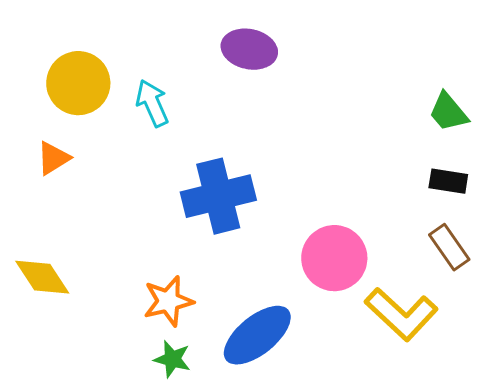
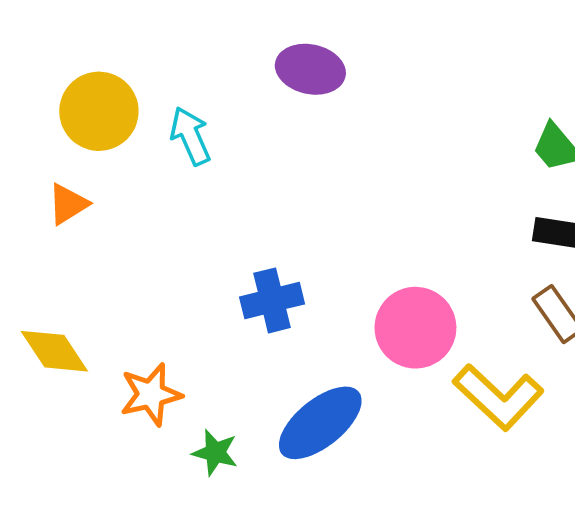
blue cross: (218, 196) -> (272, 300), moved, size x0.7
orange star: (168, 301) -> (151, 394), moved

